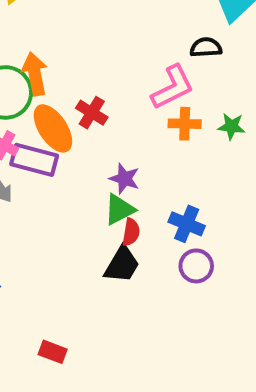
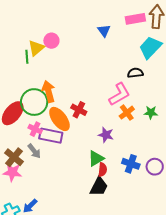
orange cross: (185, 124) -> (127, 113), turned -35
purple star: (124, 179) -> (106, 135), moved
purple circle: (196, 266) -> (155, 167), moved

